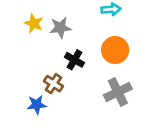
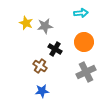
blue star: (37, 105) -> (42, 91), moved

